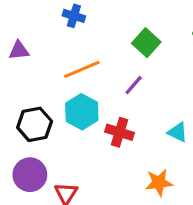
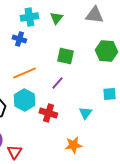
green square: (146, 43) -> (65, 56), turned -30
cyan triangle: (178, 132) -> (85, 113), turned 40

